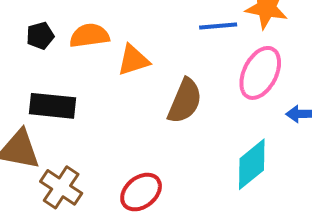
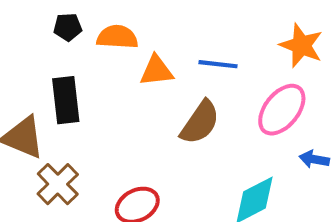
blue line: (218, 26) -> (218, 64), moved
black rectangle: (53, 106) -> (66, 100), turned 66

